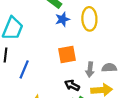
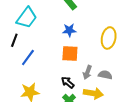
blue star: (62, 19) -> (69, 30), moved
yellow ellipse: (89, 19) -> (109, 38), moved

